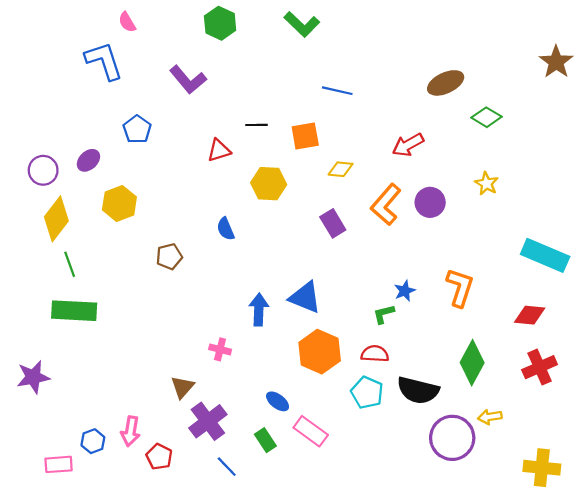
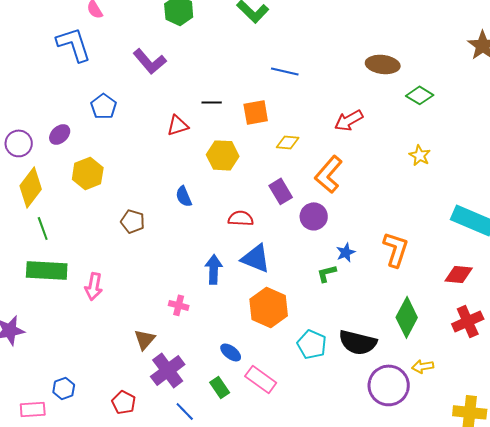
brown ellipse: (446, 83) -> (383, 64), turned 32
purple circle: (430, 202) -> (314, 216), moved
brown pentagon: (169, 257) -> (133, 221), turned 30
red semicircle: (375, 354) -> (241, 218), moved
pink arrow: (130, 431) -> (94, 286), moved

